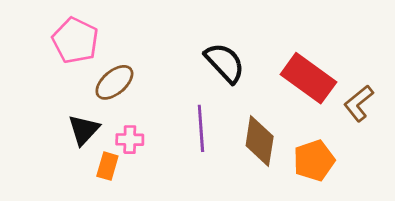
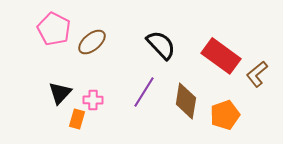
brown ellipse: (114, 82) -> (92, 42), moved
purple line: (201, 128) -> (144, 92), turned 36

